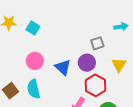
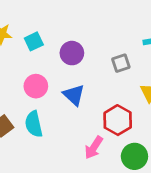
cyan square: (33, 28) -> (34, 41), turned 32
purple circle: (87, 63) -> (72, 53), moved

